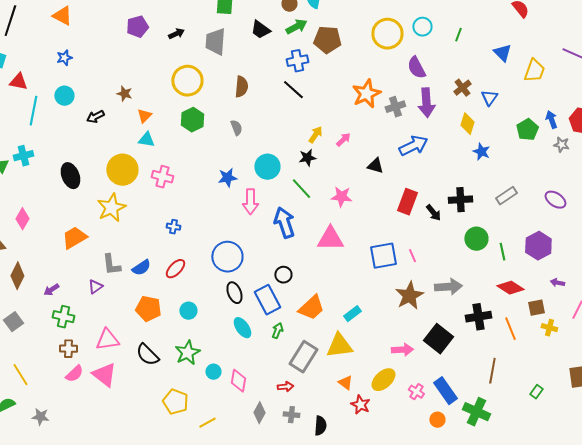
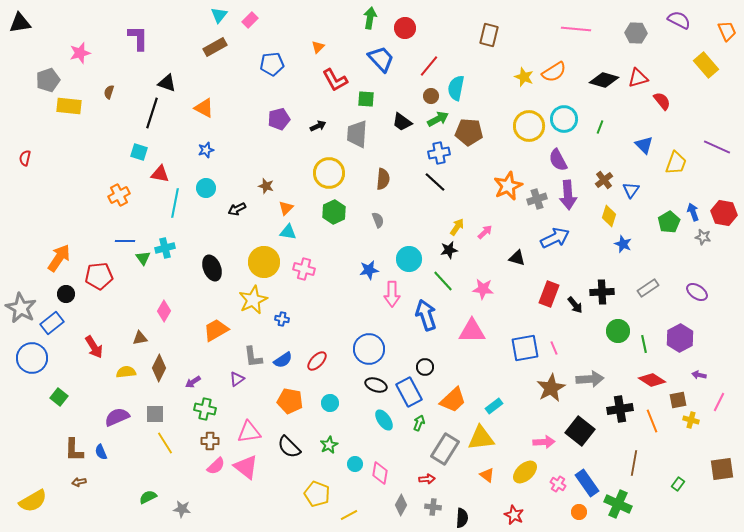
cyan circle: (422, 27) -> (564, 119), size x1.4
blue cross: (173, 227) -> (282, 319), moved
black ellipse: (234, 293) -> (376, 385), turned -50
gray square: (13, 322) -> (155, 414), turned 36
green star: (187, 353) -> (329, 445), size x0.7
yellow line: (20, 375) -> (165, 443), moved
red star: (360, 405) -> (514, 515), moved

